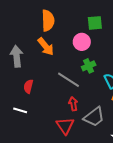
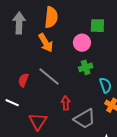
gray arrow: (17, 56) -> (19, 23), moved
gray line: (68, 80) -> (49, 76), moved
red triangle: (65, 126) -> (38, 121), moved

